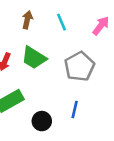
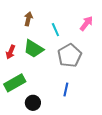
cyan line: (62, 22) -> (55, 30), moved
black circle: (42, 121) -> (33, 103), moved

